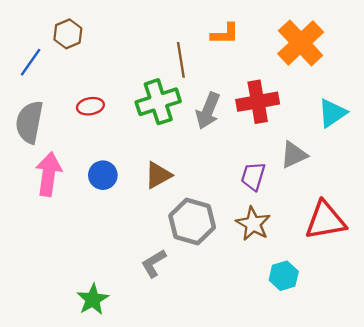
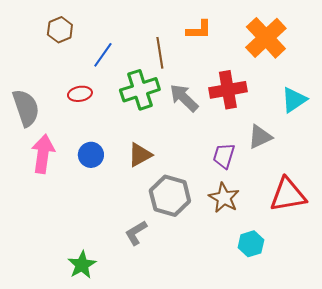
blue line: (31, 62) -> (103, 55), moved
gray arrow: (208, 111) -> (184, 98), turned 112
gray semicircle: (29, 122) -> (26, 108), turned 150

